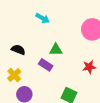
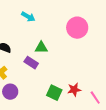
red star: (89, 67) -> (74, 90), moved

